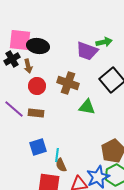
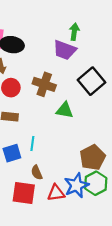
green arrow: (104, 42) -> (74, 32), moved, turned -70
cyan line: (57, 155) -> (32, 143), moved

